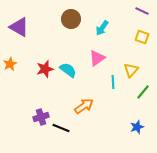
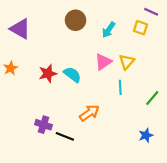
yellow square: (142, 37) -> (140, 28), moved
yellow triangle: (131, 70) -> (127, 62), moved
purple cross: (41, 117) -> (44, 125), turned 35

